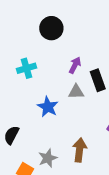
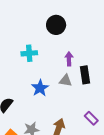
purple arrow: (75, 65) -> (69, 59), turned -40

